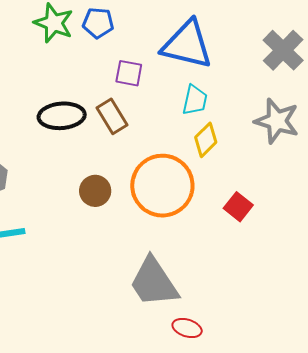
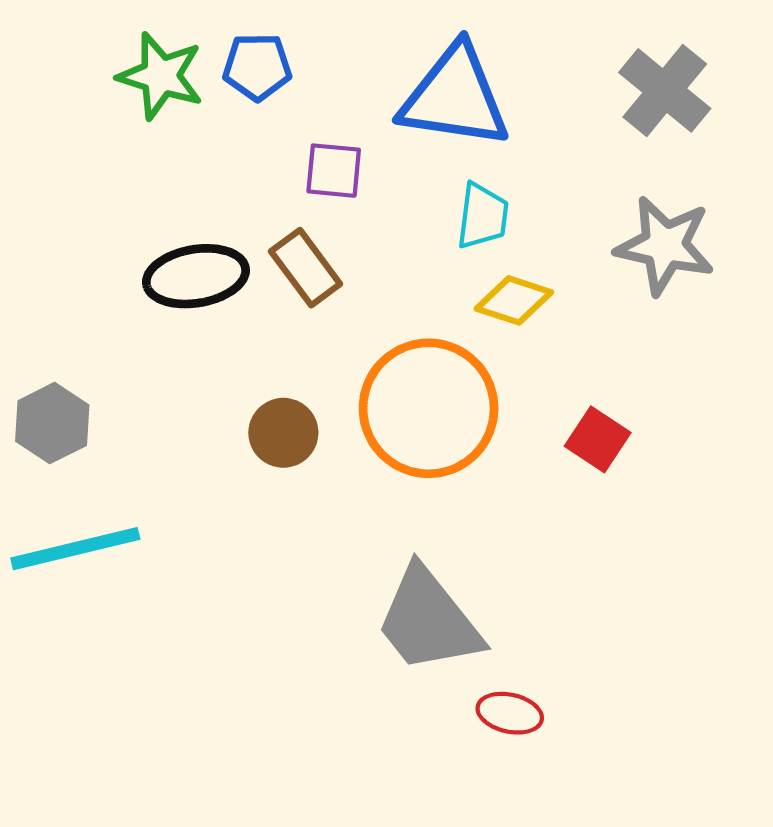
yellow diamond: (206, 140) -> (514, 300), turned 68

